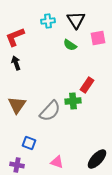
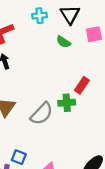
blue square: (29, 143) -> (19, 157), moved

